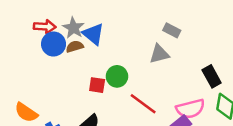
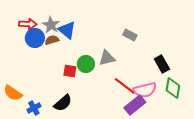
gray rectangle: (172, 30) -> (130, 35), moved
gray triangle: (159, 54) -> (107, 58), moved
red line: (143, 104) -> (125, 86), moved

